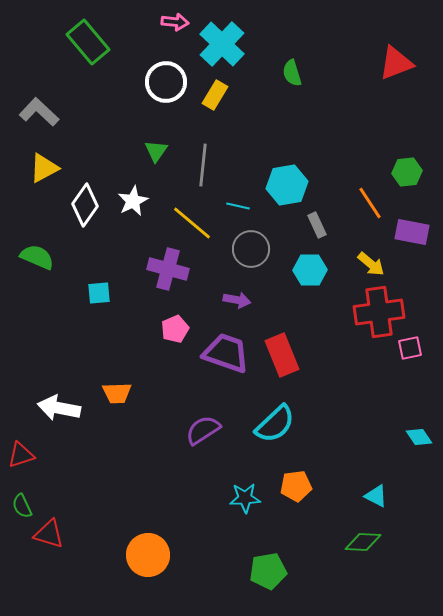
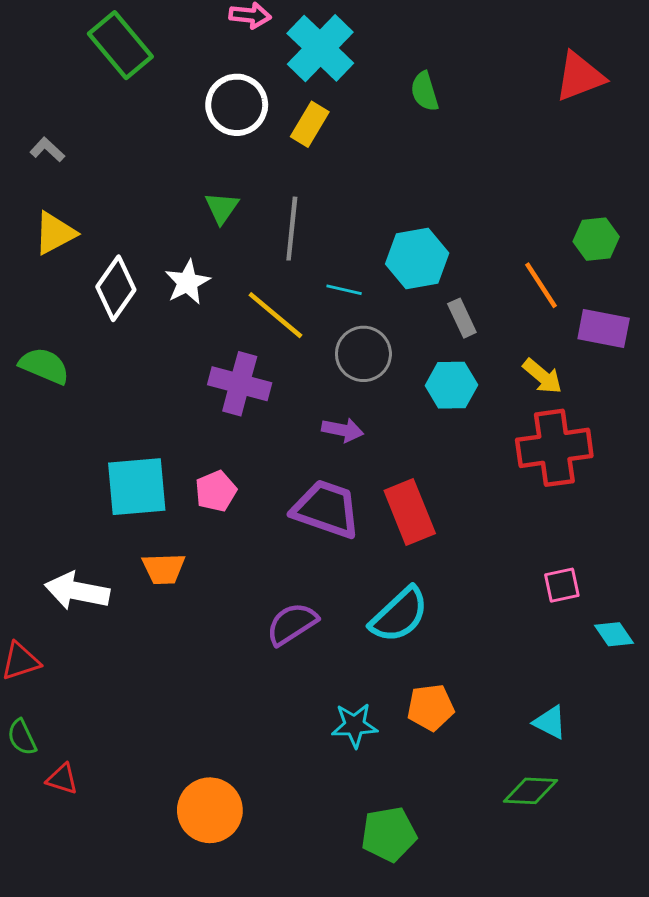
gray L-shape: (39, 112) -> (47, 150), size x0.6
cyan square: (99, 293) -> (137, 487), moved, size x1.8
pink pentagon: (175, 329) -> (216, 491), moved
pink square: (410, 348) -> (562, 585), moved
red triangle: (49, 534) -> (62, 779), size x0.7

